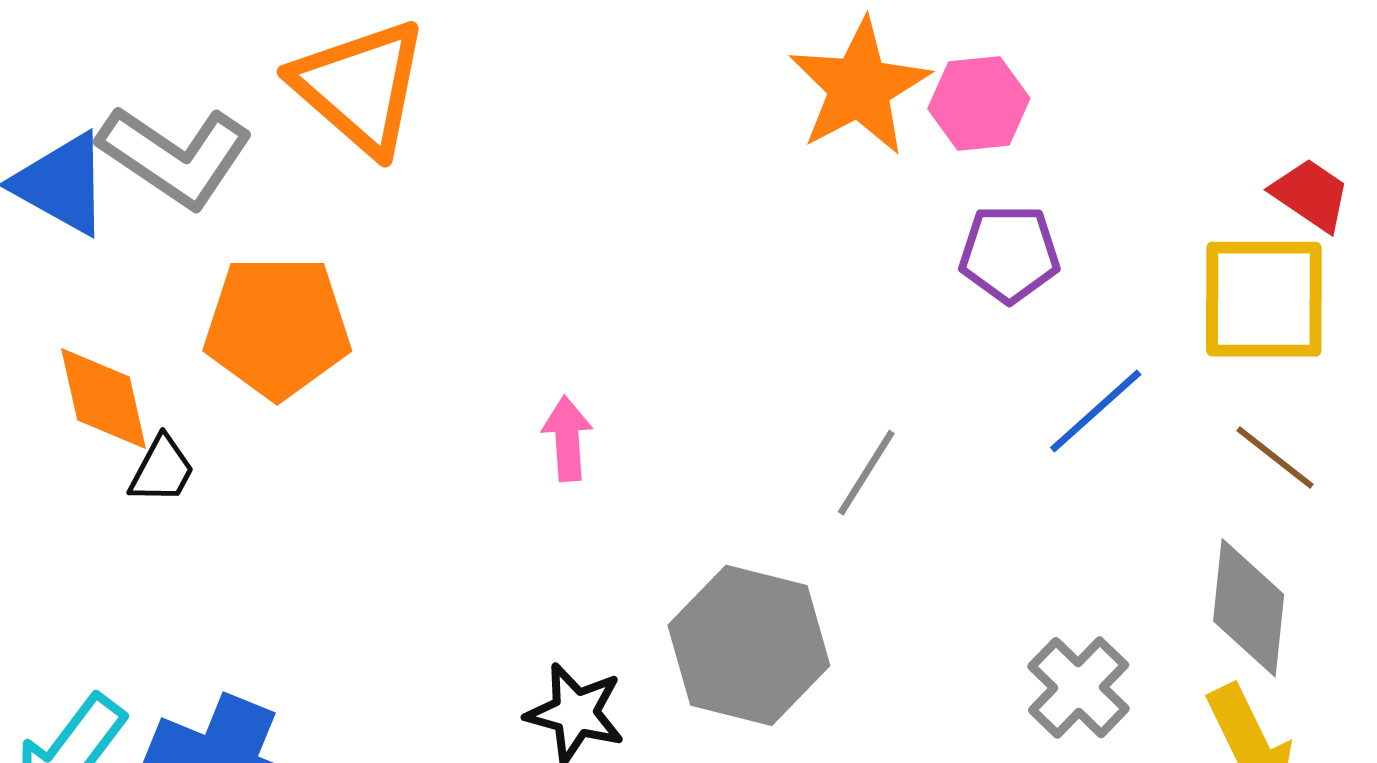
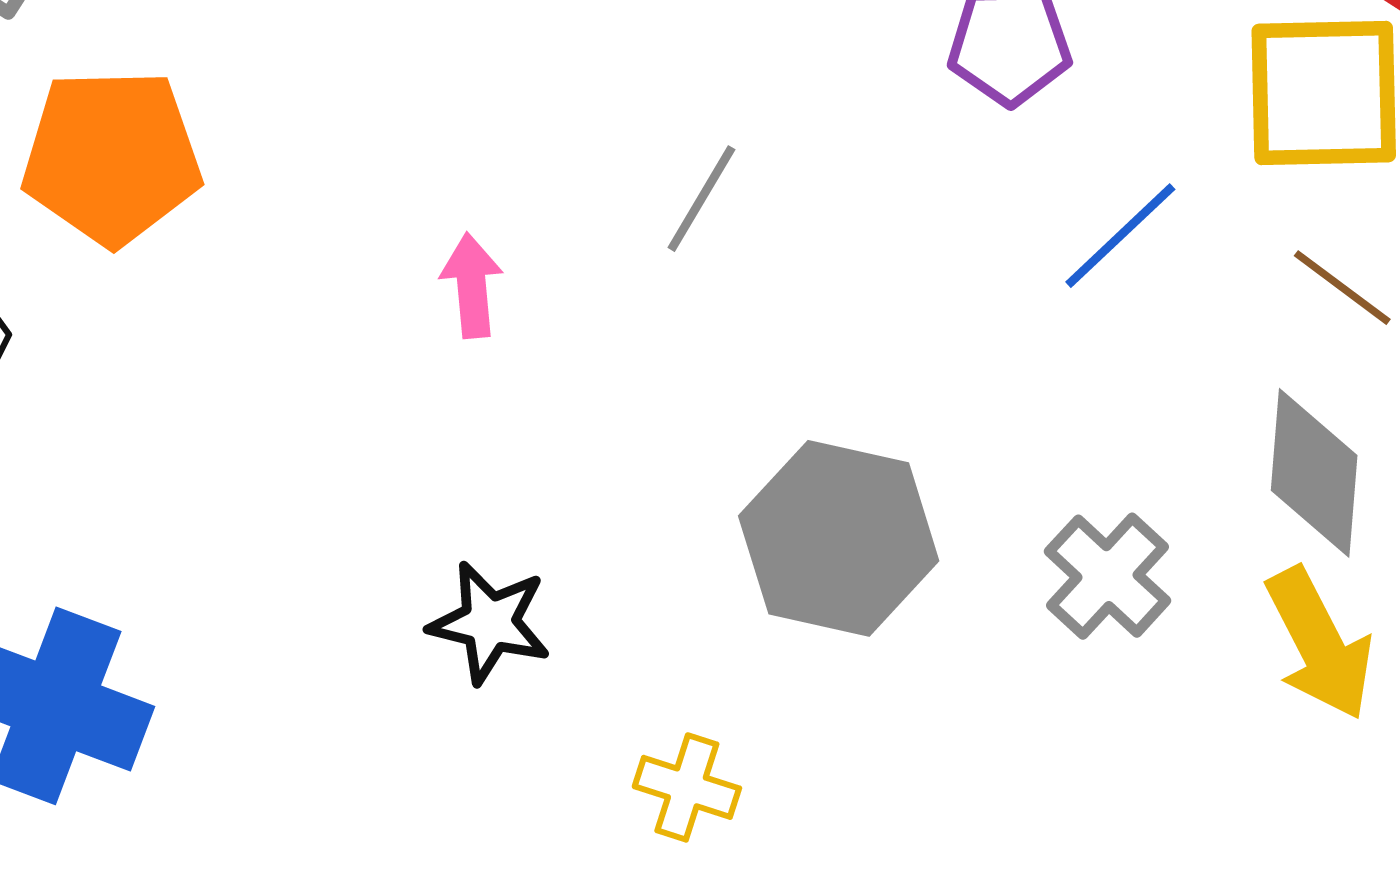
gray line: (866, 473) -> (701, 199), moved
gray hexagon: (749, 645) -> (839, 538), moved

